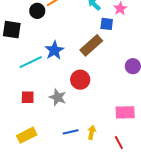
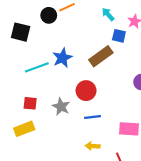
blue line: (71, 132) -> (92, 117), moved
yellow arrow: (92, 132) -> (93, 146), turned -104
yellow rectangle: (27, 135) -> (24, 129), moved

